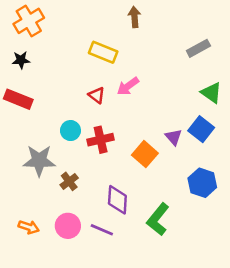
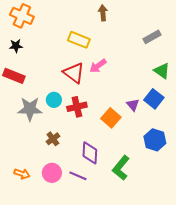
orange cross: (29, 21) -> (22, 16), turned -35
red triangle: (97, 95) -> (74, 73), size x1.6
gray star: (39, 161) -> (30, 109), moved

